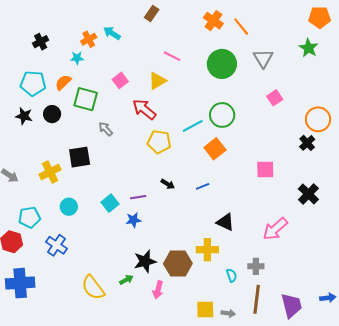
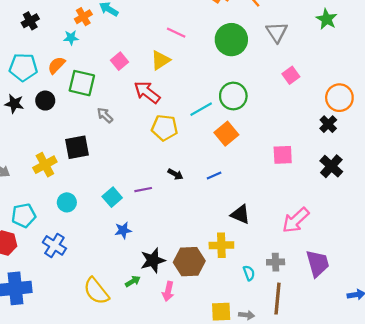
black cross: (308, 194) -> (331, 166), moved
blue star: (133, 220) -> (123, 230), moved
purple trapezoid: (292, 306) -> (318, 263), moved

